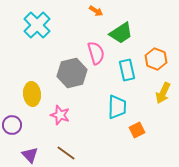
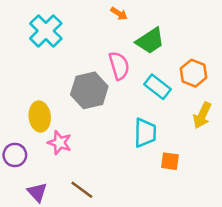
cyan rectangle: (127, 70) -> (158, 87), turned -40
pink star: (60, 115) -> (60, 143), moved
orange square: (137, 130) -> (170, 161), turned 35

